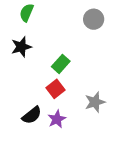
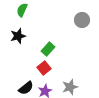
gray circle: (94, 19) -> (82, 20), moved
gray star: (95, 102) -> (70, 87), moved

